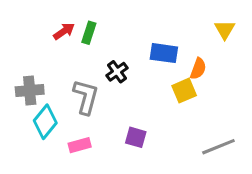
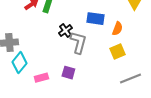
yellow square: (184, 91) -> (117, 52), moved
gray L-shape: (86, 97) -> (78, 43), moved
purple square: (136, 137) -> (68, 73), moved

